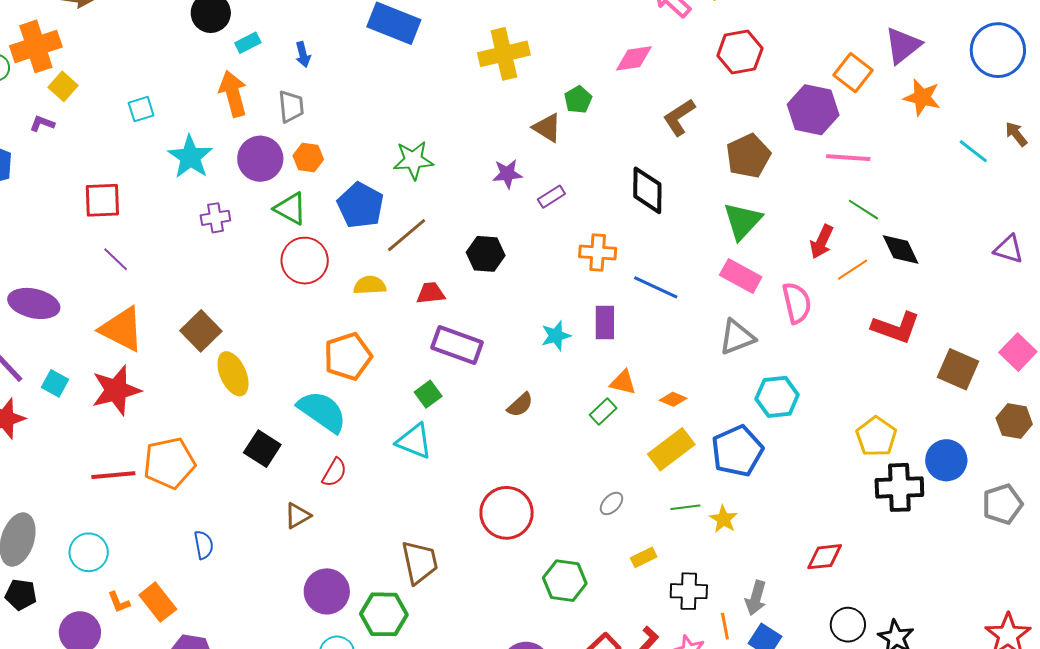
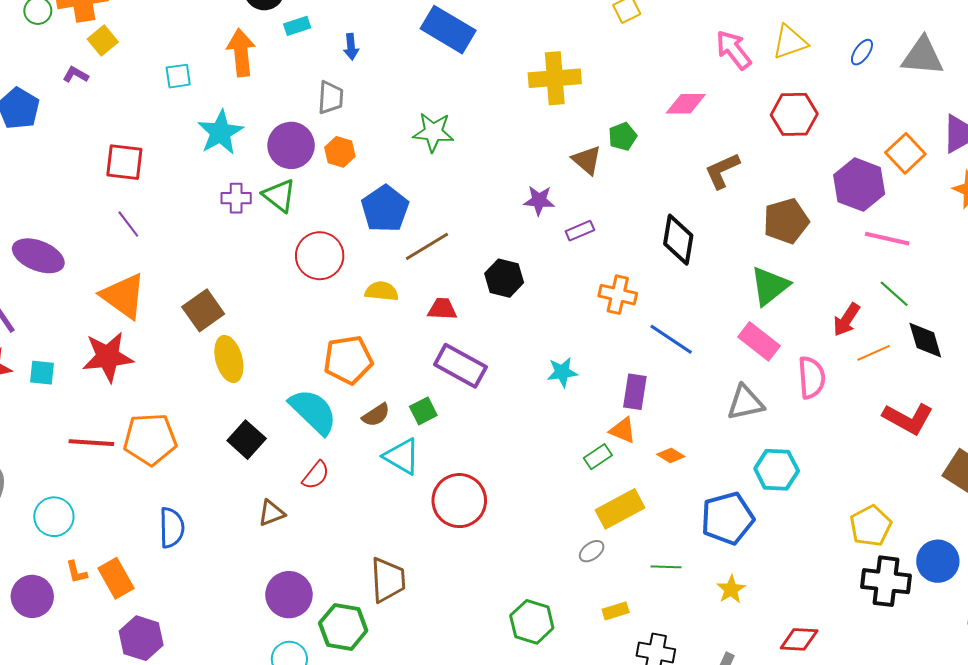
orange arrow: (233, 94) -> (241, 53), moved
green star: (413, 160) -> (433, 132), moved
green triangle: (290, 209) -> (279, 195), moved
purple rectangle: (605, 322) -> (635, 392), moved
cyan square: (55, 383) -> (42, 373), moved, turned -32
brown semicircle: (520, 405) -> (376, 415), moved
yellow rectangle: (671, 449) -> (620, 509), moved
red circle: (507, 513) -> (459, 501), moved
yellow star: (724, 519) -> (731, 589), moved
blue semicircle: (204, 545) -> (172, 528), size x1.4

